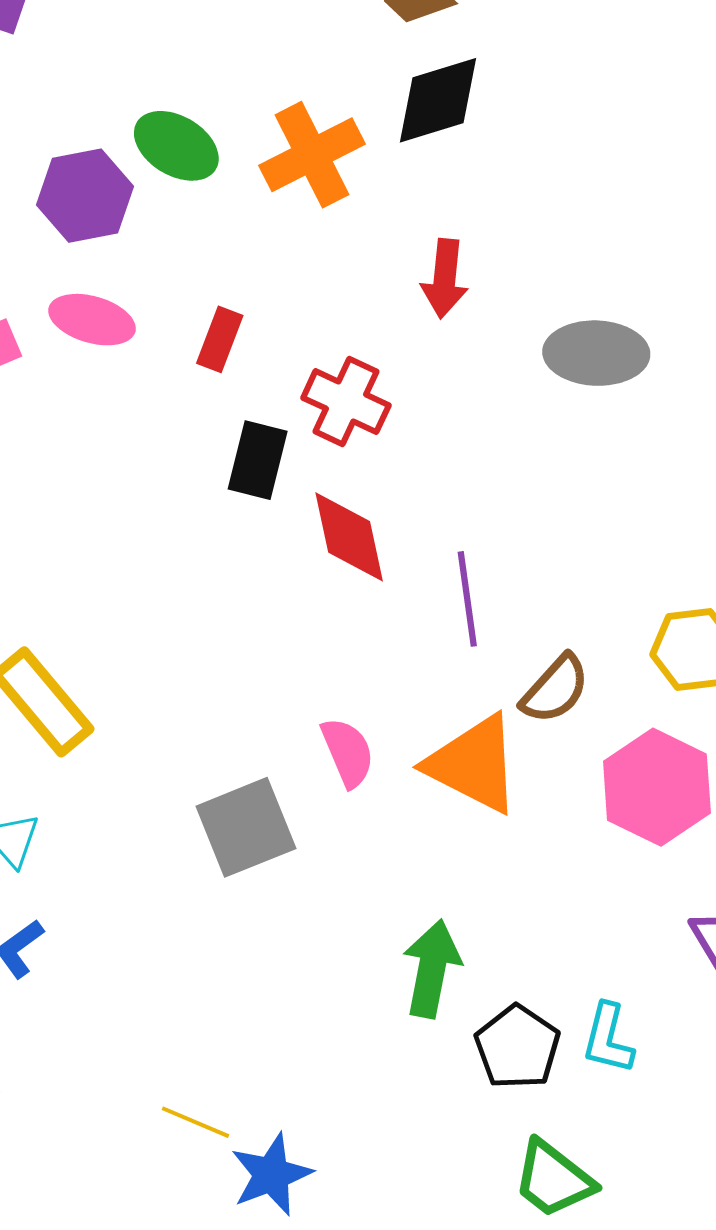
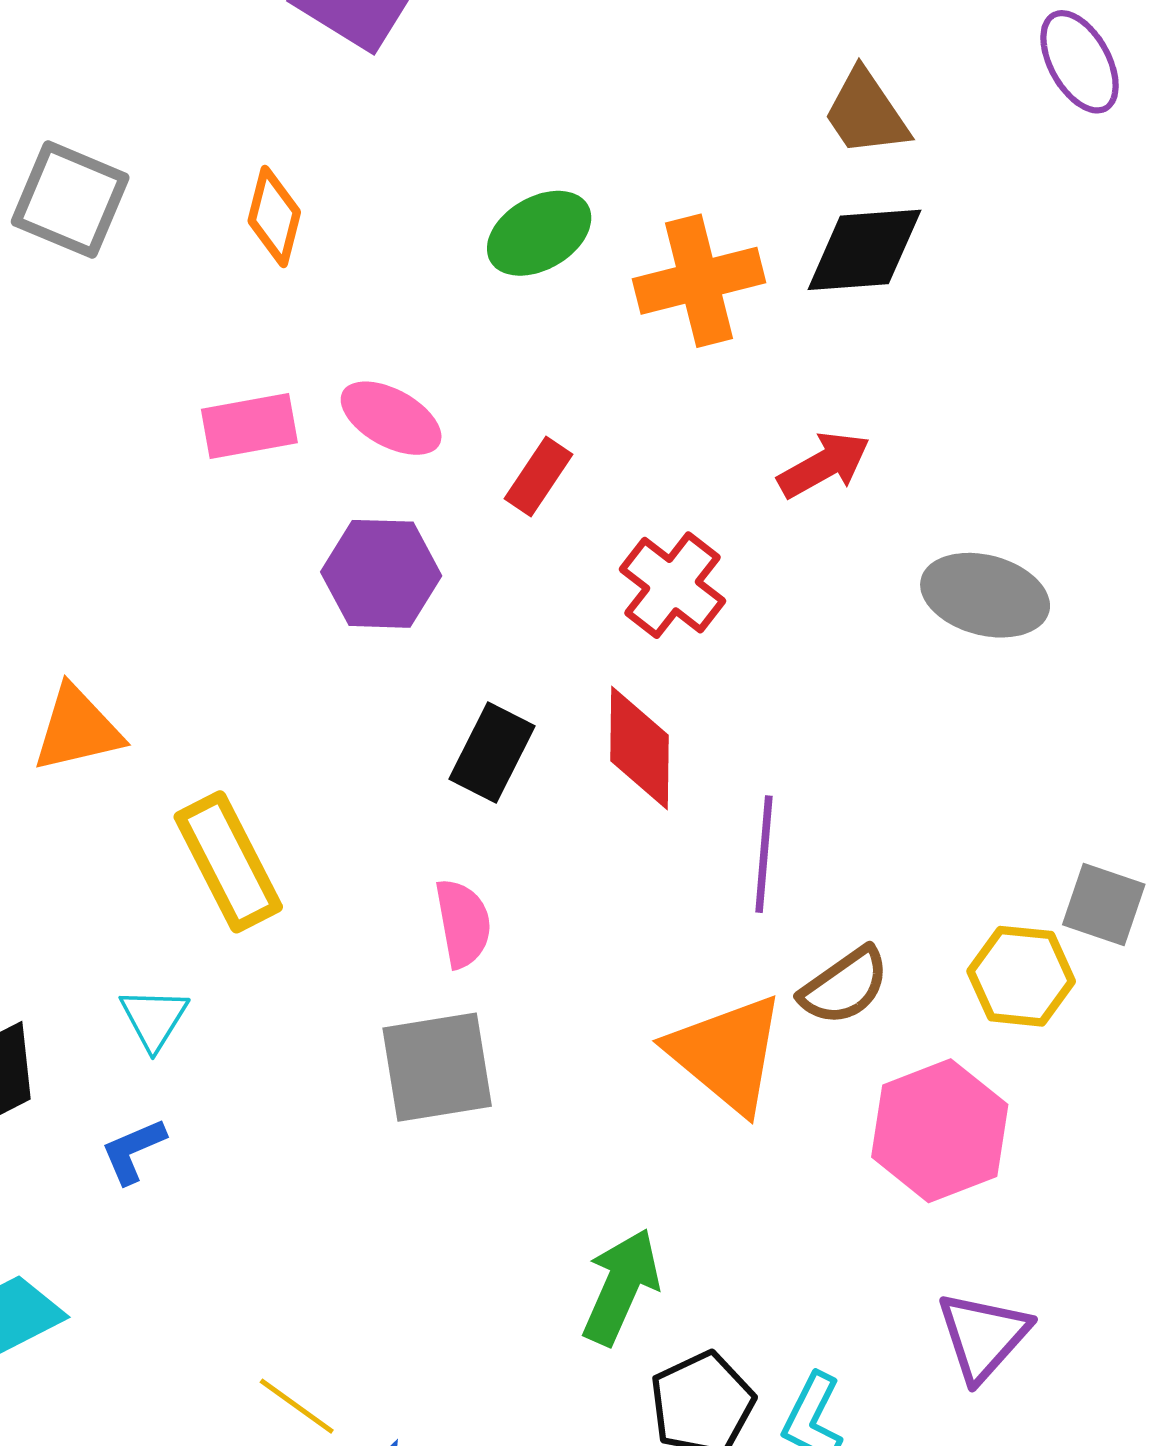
green ellipse: (176, 146) -> (539, 233), turned -74
purple hexagon: (85, 196) -> (381, 574), moved
red arrow: (445, 279) -> (824, 465), turned -138
black rectangle: (258, 460) -> (492, 753), moved
pink semicircle: (348, 752) -> (463, 923), moved

